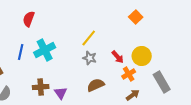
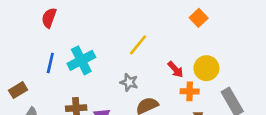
red semicircle: (29, 19) -> (49, 18), moved
gray star: (90, 58) -> (129, 82), moved
orange cross: (129, 74) -> (190, 91), turned 32

